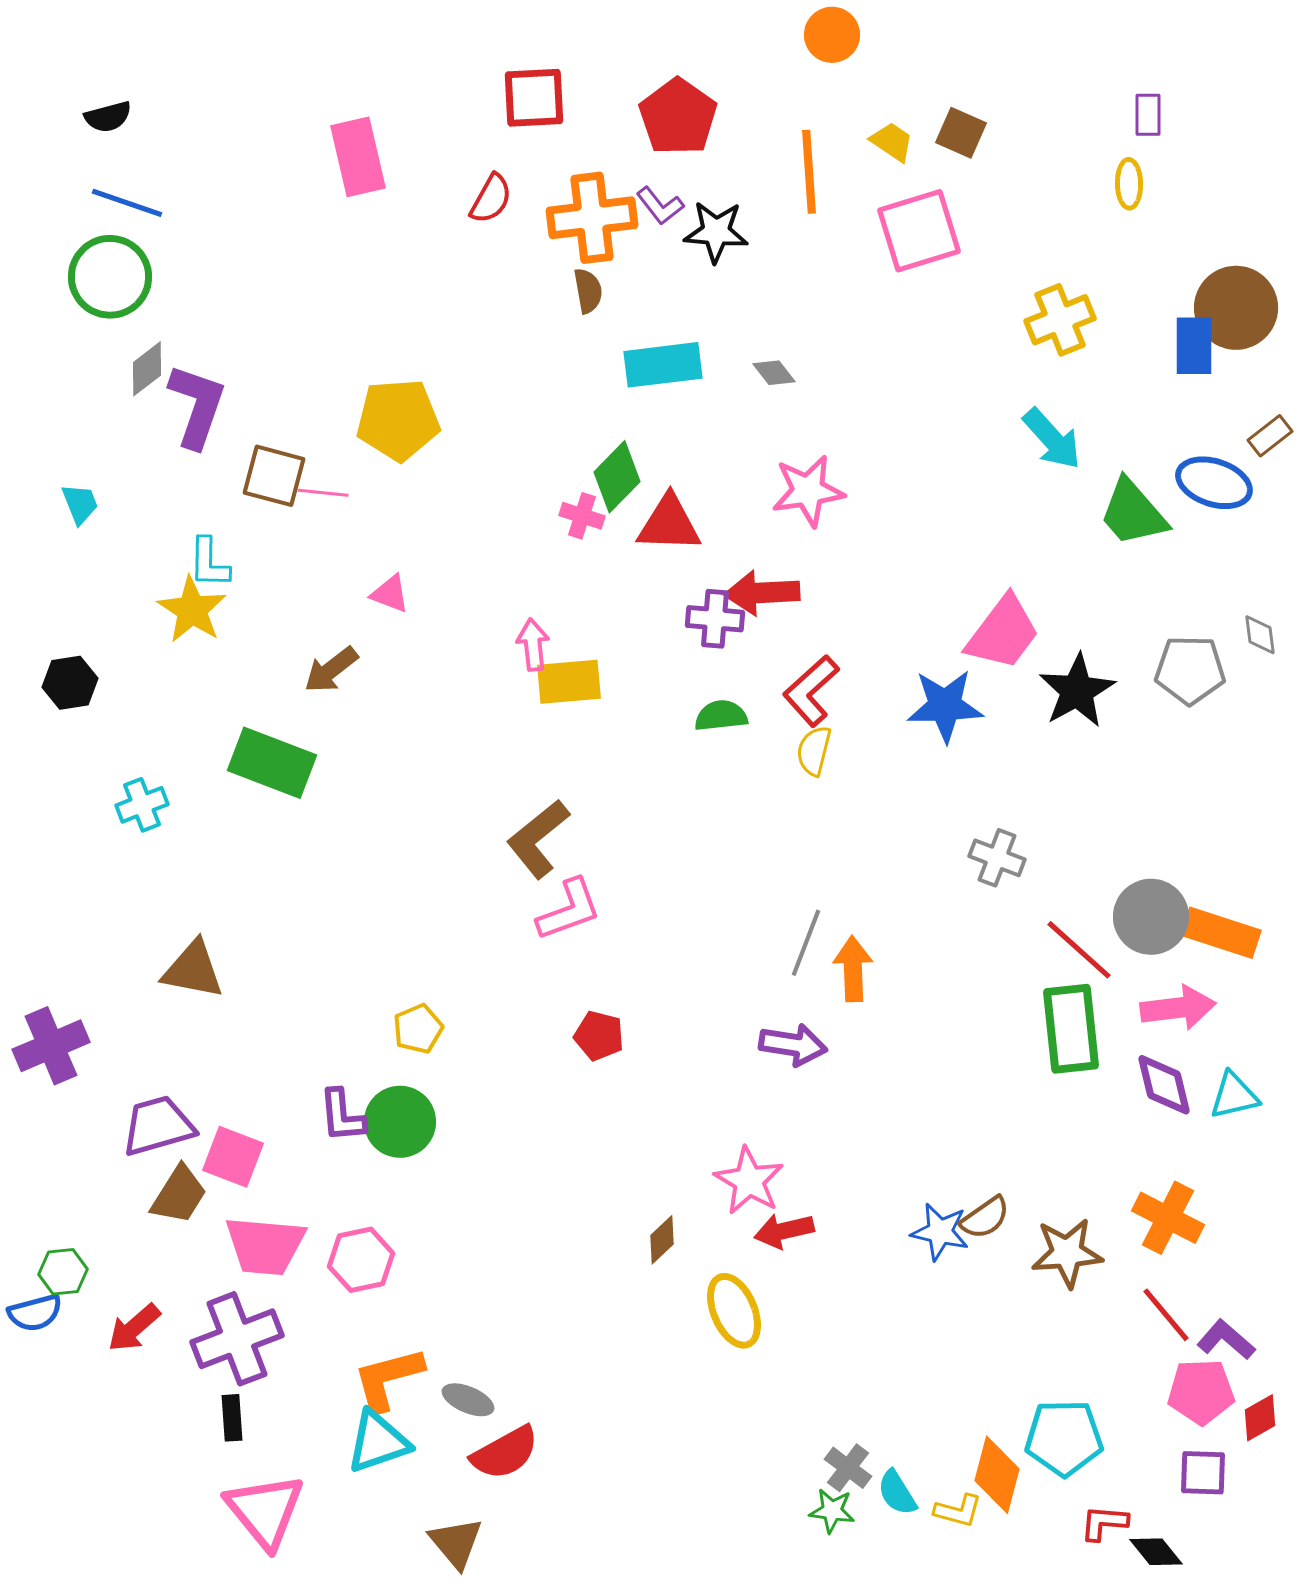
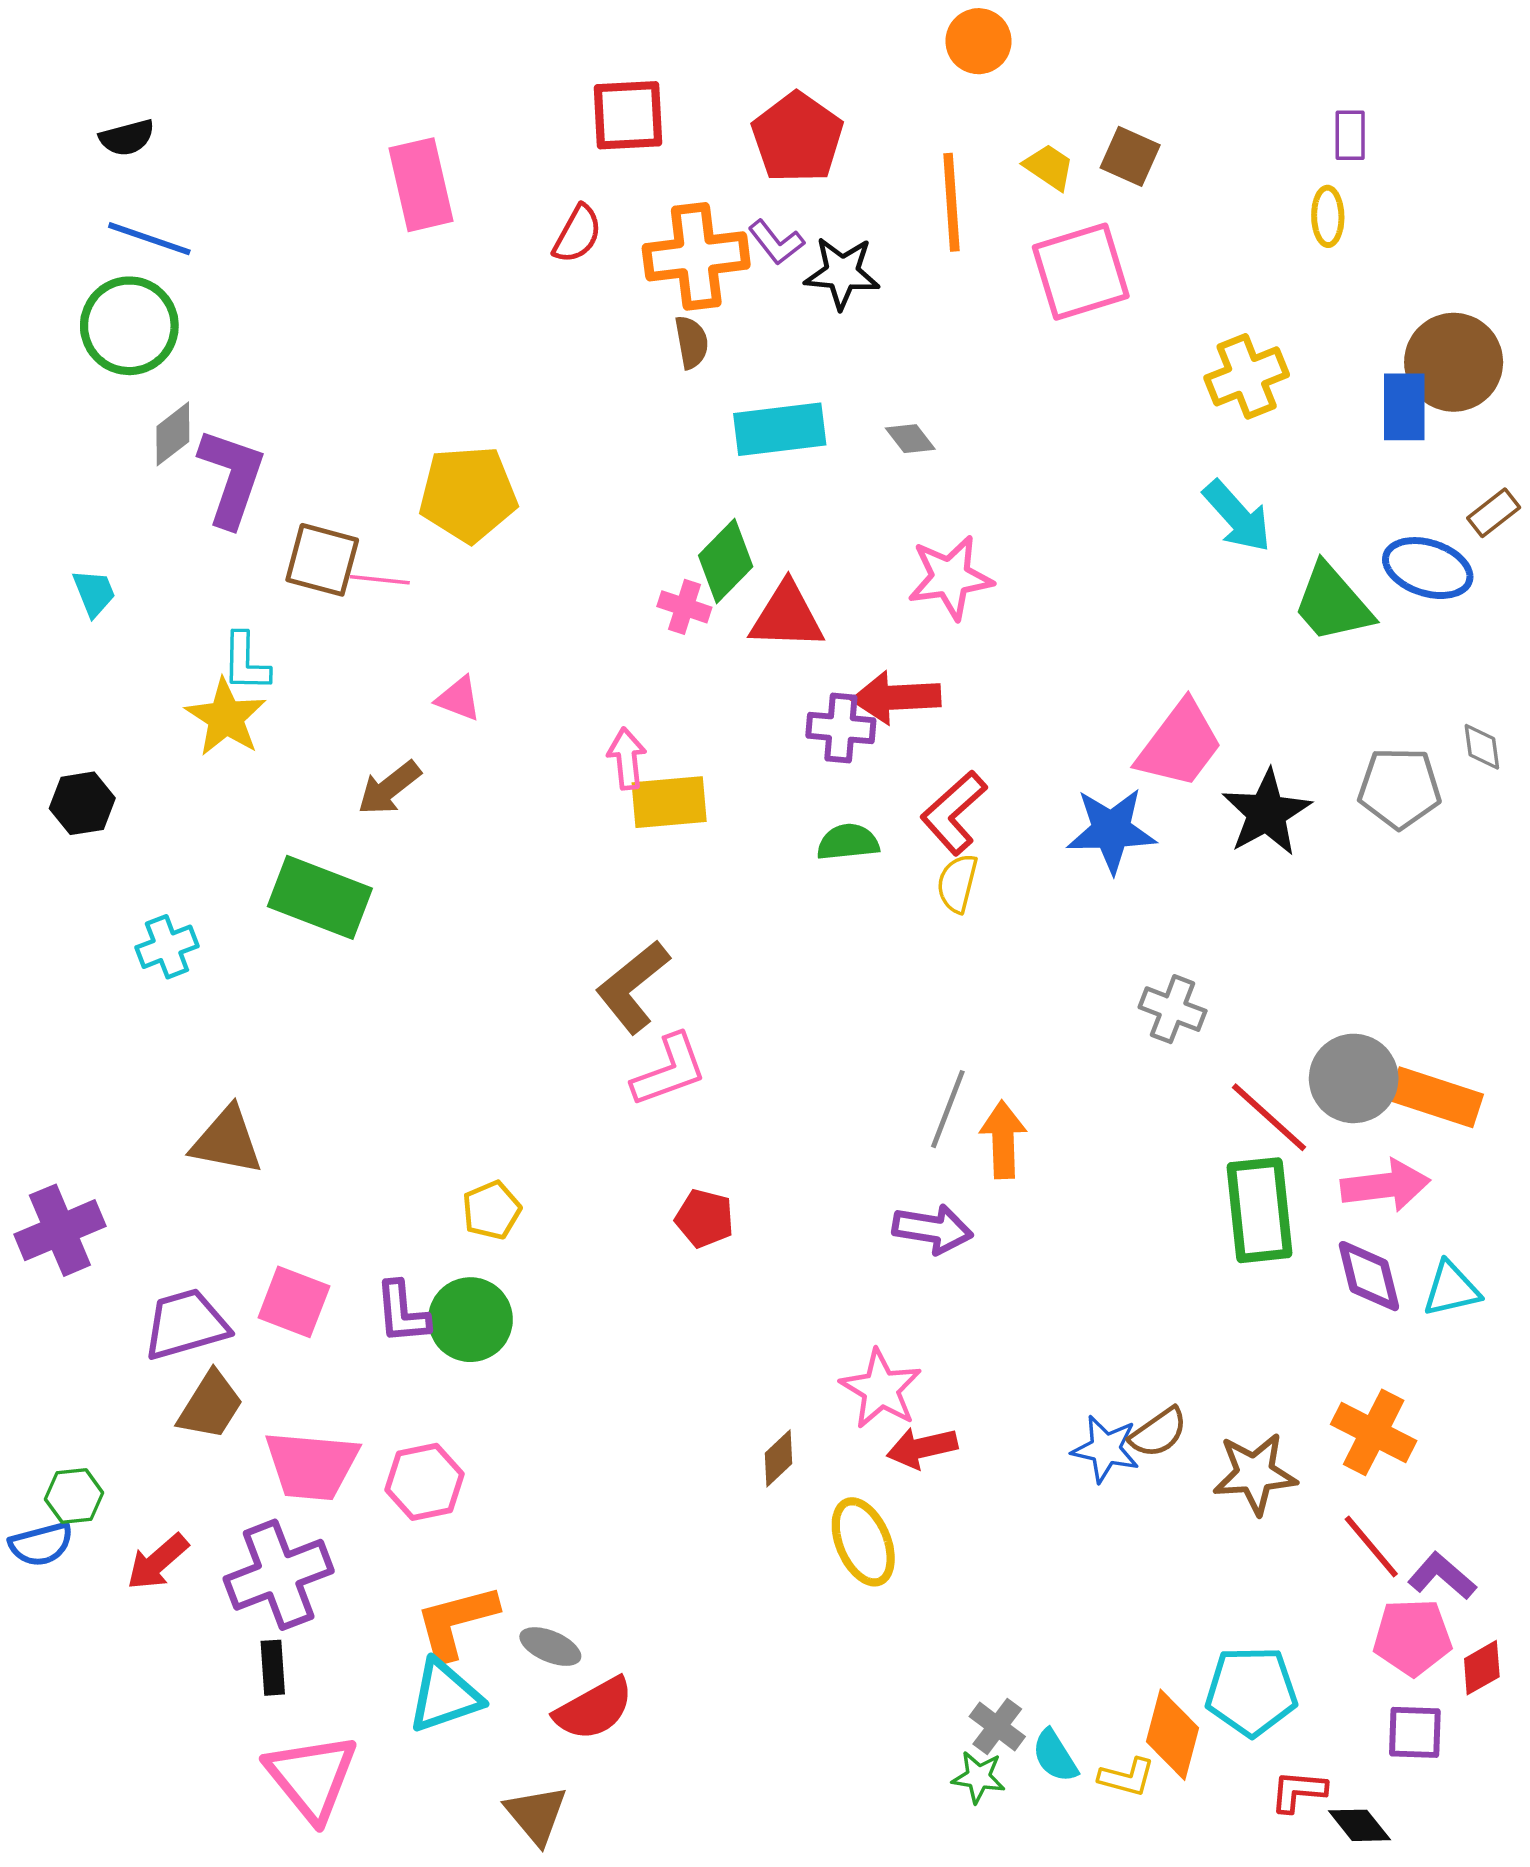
pink square: (233, 1157) -> (294, 1302), moved

